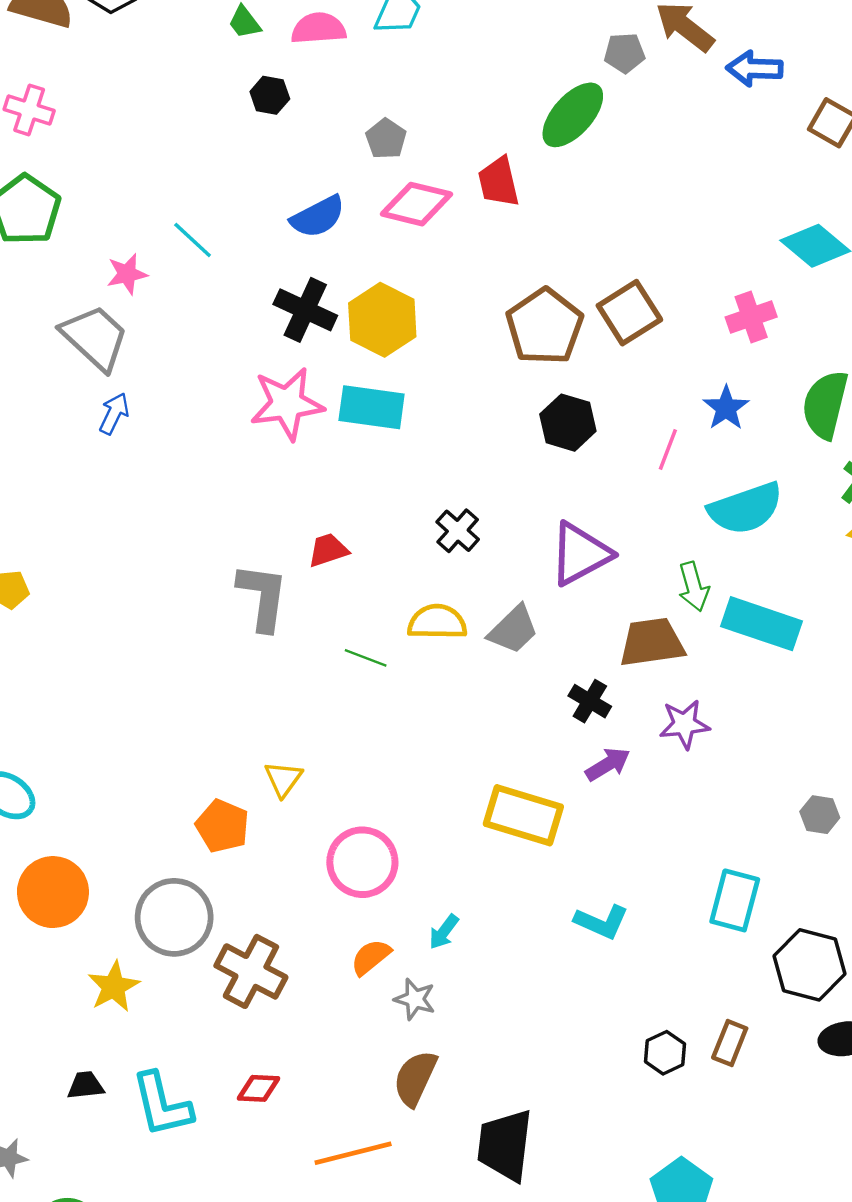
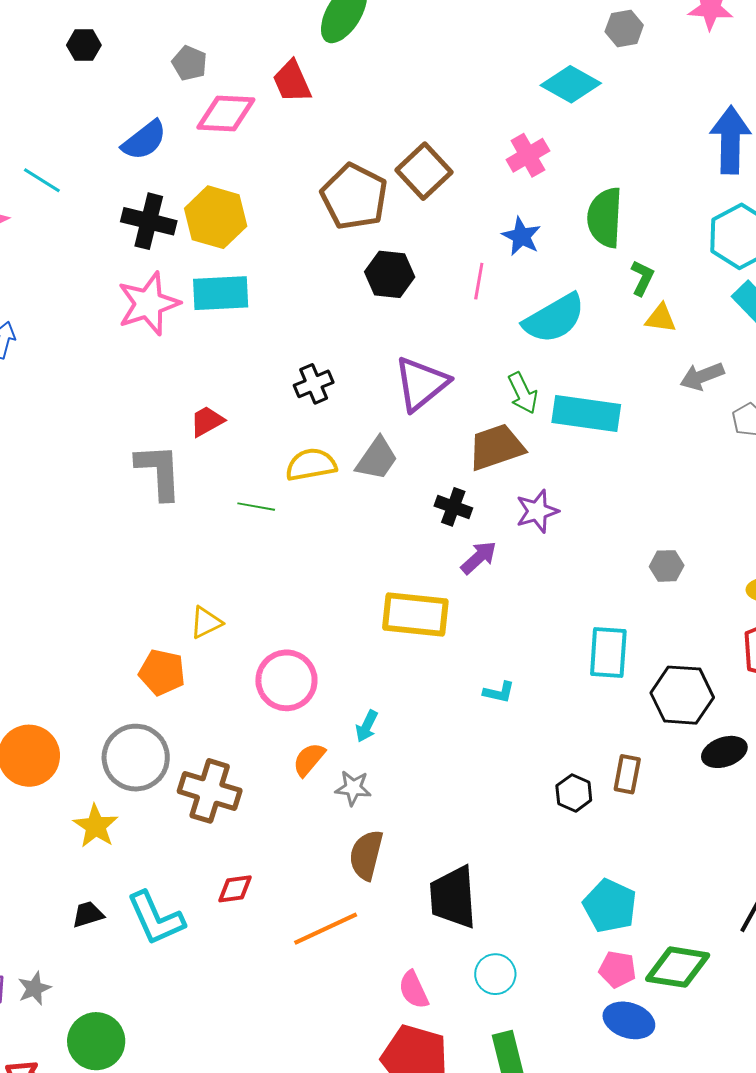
black cross: (458, 531) -> (314, 384), turned 36
yellow triangle: (283, 779) -> (206, 622), turned 39
cyan L-shape: (602, 922) -> (499, 692), size x0.7

